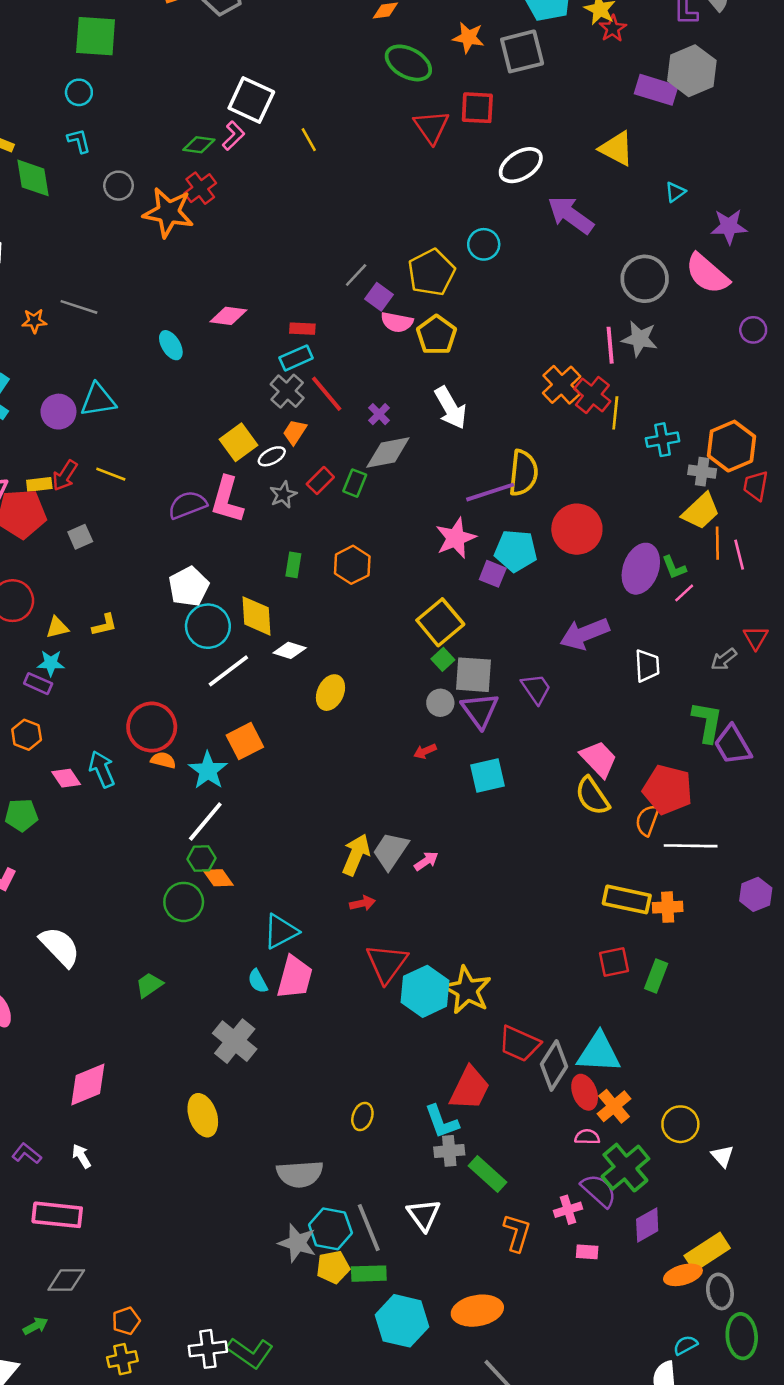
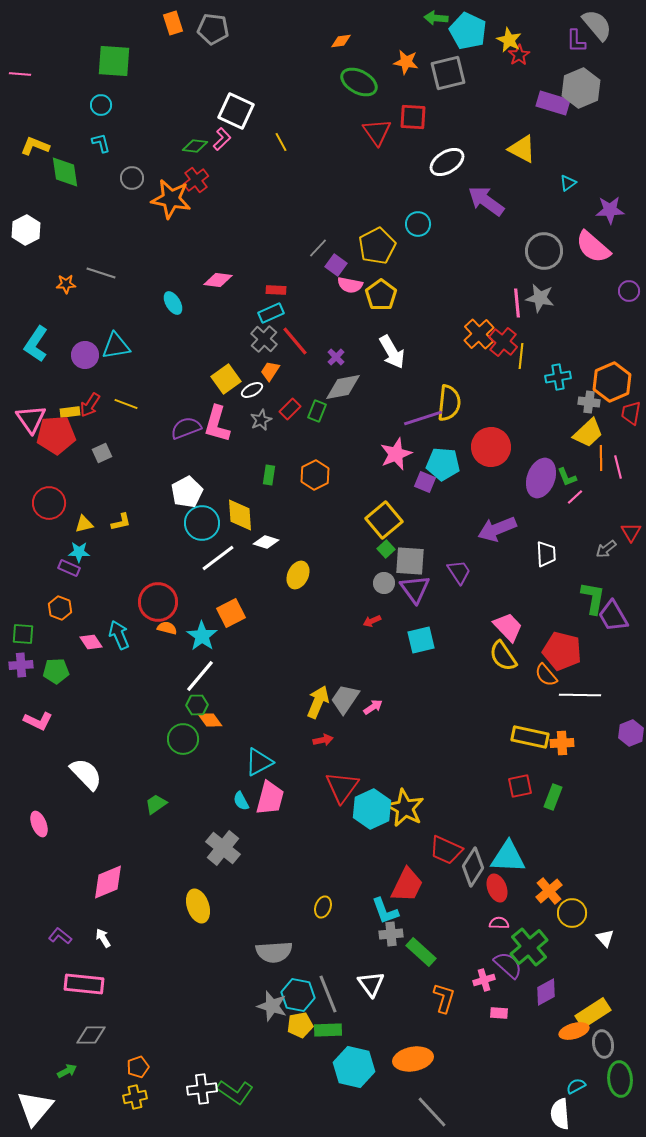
orange semicircle: (647, 820) -> (546, 675), turned -60
orange cross: (614, 1106) -> (549, 891), moved

